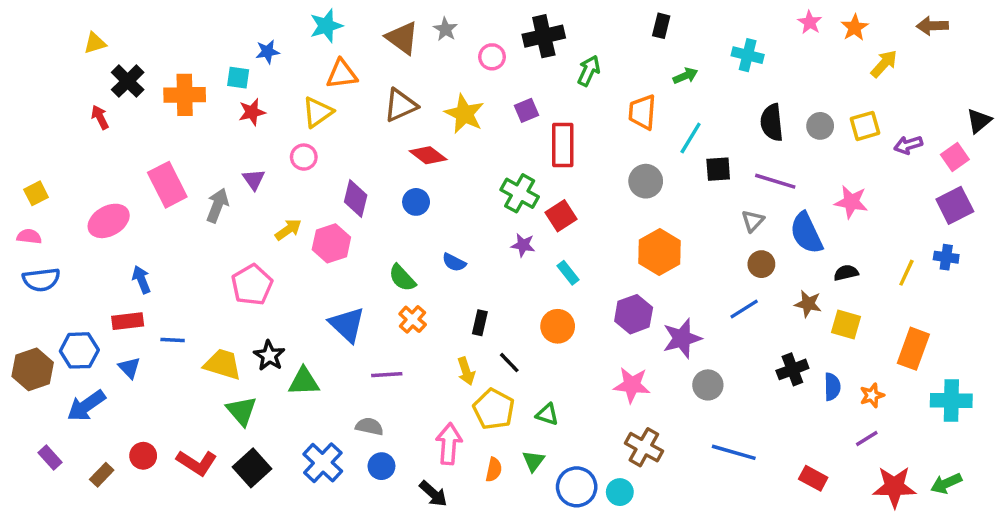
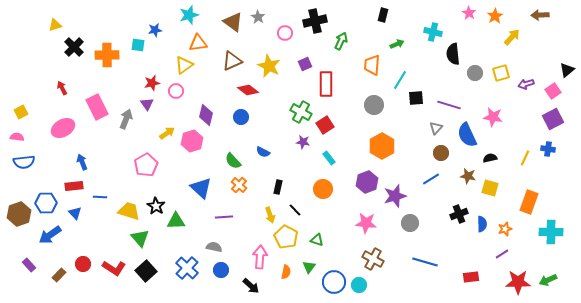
red star: (252, 112) -> (152, 83), moved
red arrow: (100, 117) -> (62, 88), moved
black semicircle: (772, 122) -> (453, 54), moved
red rectangle: (813, 478) -> (471, 277), turned -35

